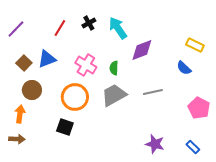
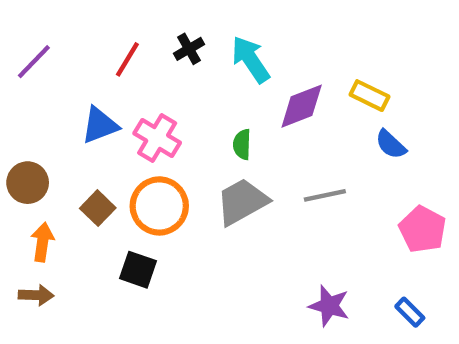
yellow rectangle: (195, 45) -> (369, 96), moved
brown square: (24, 63) -> (98, 208), moved
pink cross: (86, 65) -> (157, 138), moved
brown circle: (32, 90) -> (28, 183), moved

